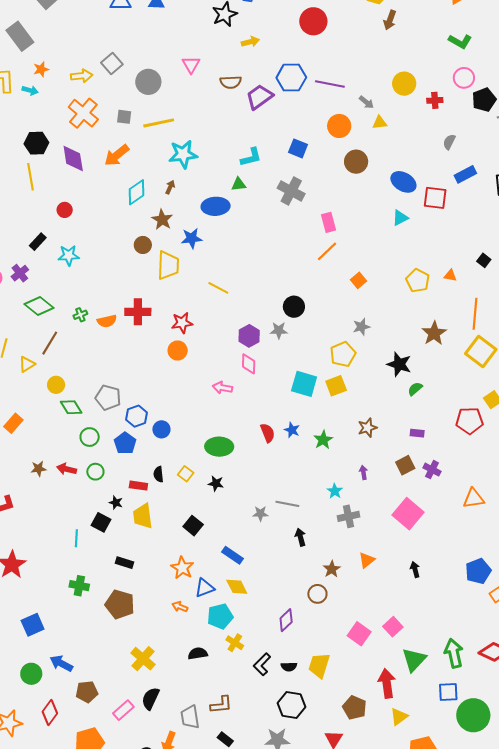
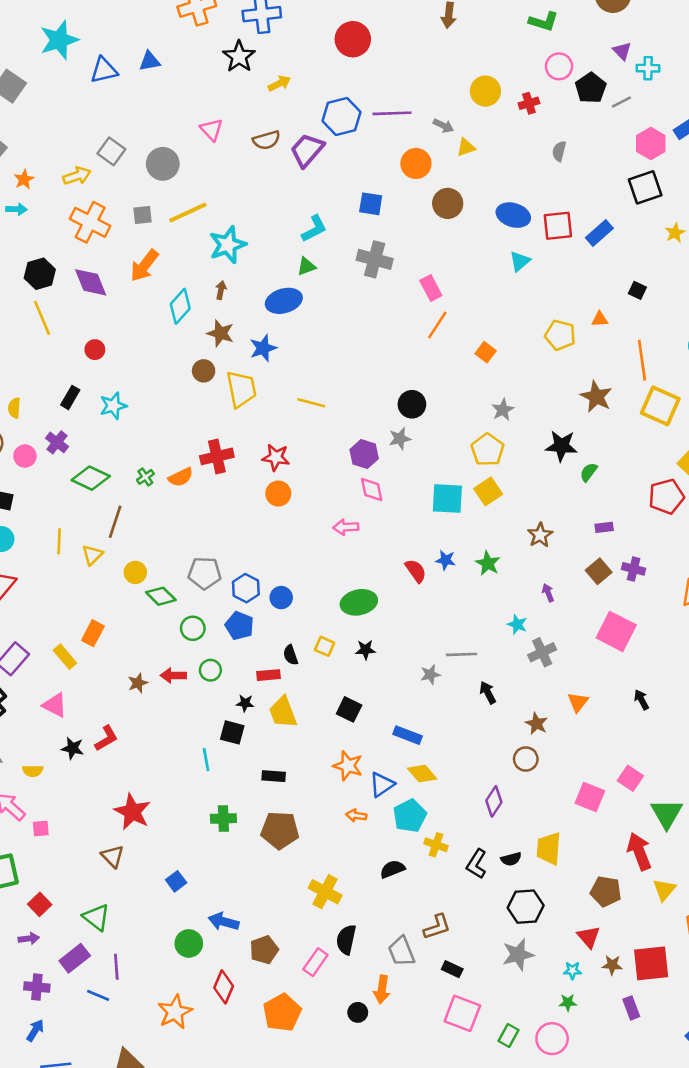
blue rectangle: (465, 174) -> (599, 233), moved
red star: (182, 323) -> (276, 457), turned 30
blue square: (33, 625) -> (176, 881), size x0.7

